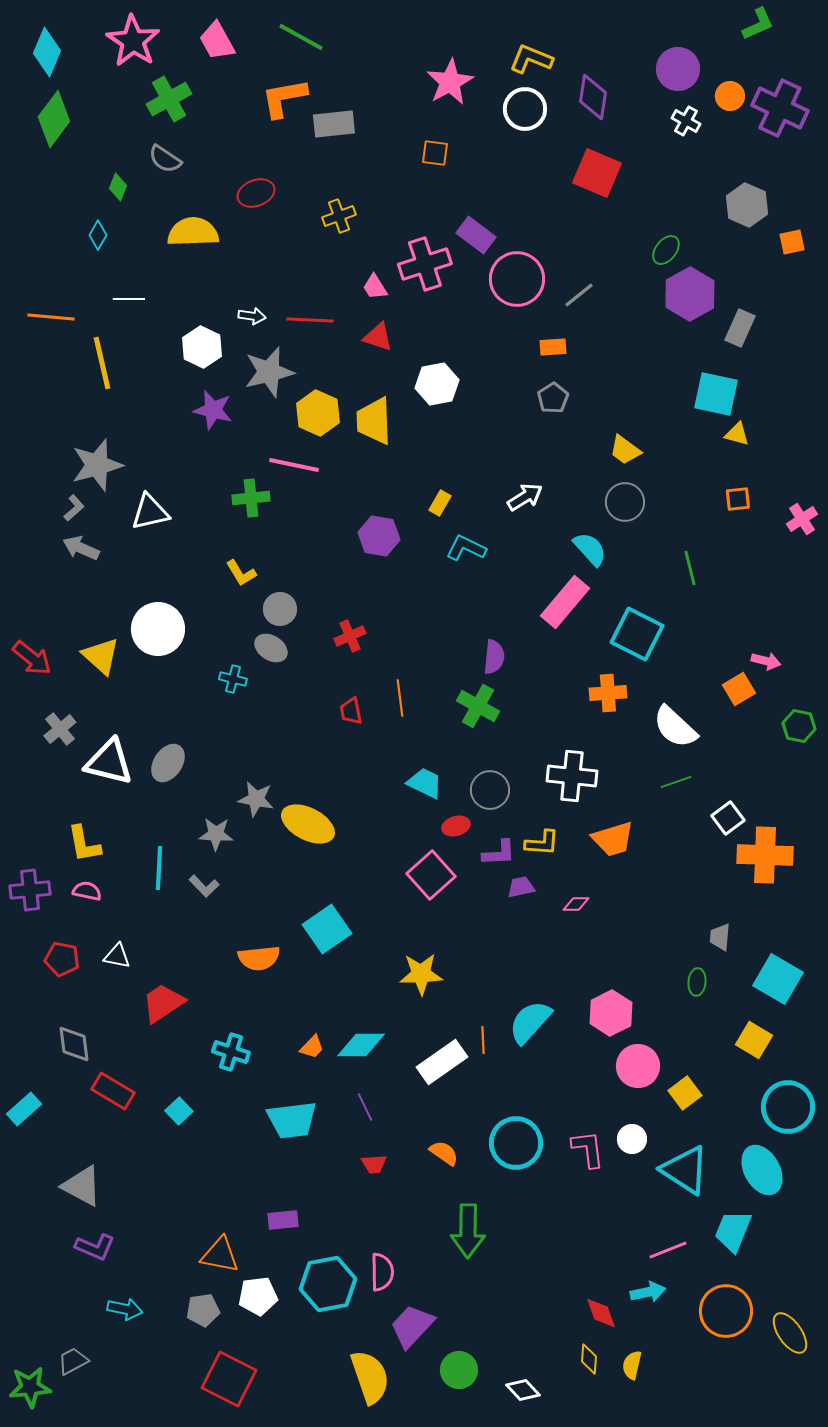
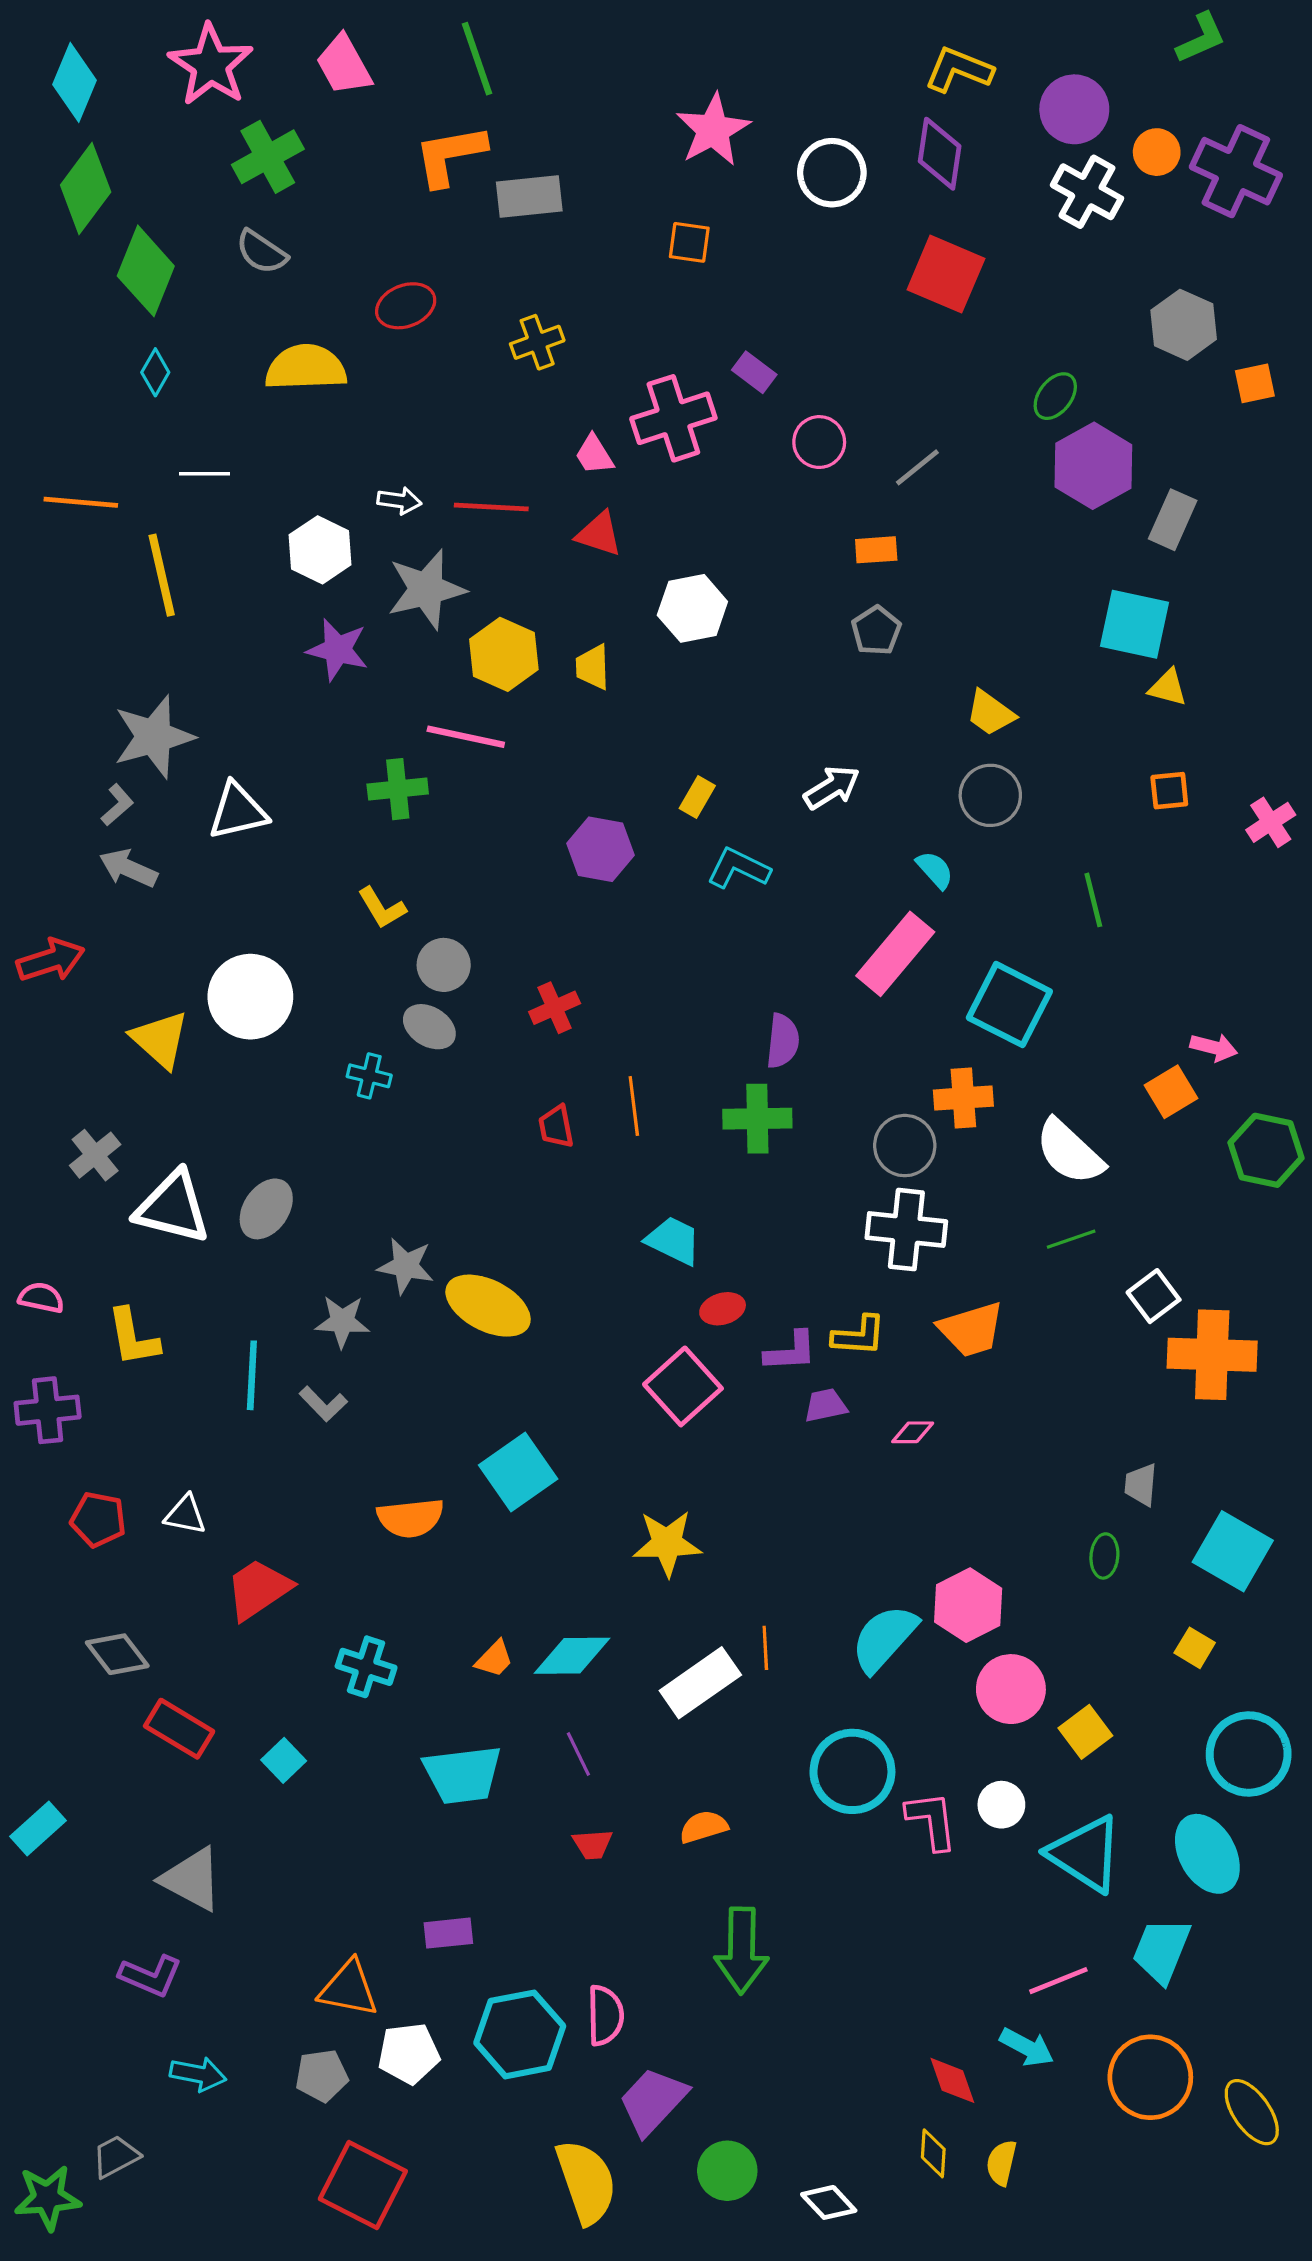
green line: (301, 37) -> (477, 59), turned 42
yellow L-shape: (531, 59) -> (959, 70), moved
white cross: (686, 121) -> (1087, 192), size x1.5
green diamond: (118, 187) -> (146, 271), moved, size x2.0
purple rectangle: (476, 235) -> (754, 372), size x0.7
pink circle: (517, 279) -> (819, 442), size x0.6
yellow trapezoid: (374, 421) -> (593, 667), size x0.6
cyan semicircle: (590, 549) -> (935, 870), size x0.7
red arrow: (32, 658) -> (51, 960), moved, turned -57
green cross: (478, 706) -> (757, 1119), turned -30
green hexagon: (799, 726) -> (1266, 1150), size x1.4
gray circle: (490, 790) -> (905, 1146), moved
pink semicircle: (87, 891) -> (41, 1298), moved
cyan semicircle: (530, 1022) -> (884, 1638), moved
yellow square: (754, 1040) -> (1195, 1648), size x0.7
gray diamond: (74, 1044) -> (117, 1654), turned -30
cyan rectangle: (24, 1109) -> (38, 1828), moved
cyan circle: (516, 1143) -> (852, 1771), moved
orange semicircle: (444, 1153) -> (704, 1827), turned -52
gray triangle: (82, 1186) -> (192, 1879), moved
cyan arrow: (648, 1292) -> (1027, 2047), turned 40

